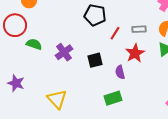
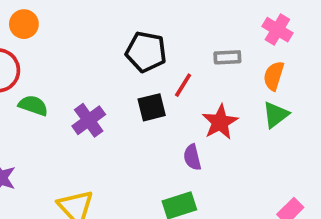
gray rectangle: (139, 29) -> (227, 57), moved
black square: (95, 60) -> (152, 107), moved

